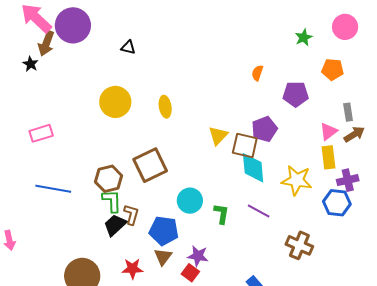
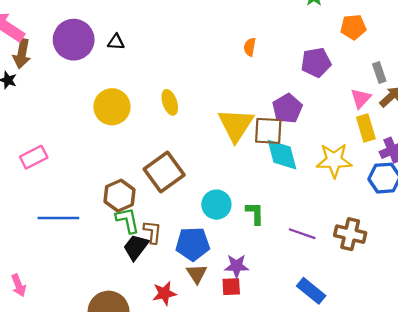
purple circle: (73, 25) -> (74, 40), moved
orange semicircle: (257, 73) -> (250, 47), moved
yellow triangle: (218, 136) -> (236, 125), size x1.6
purple line: (259, 211) -> (302, 234), moved
red square: (190, 273) -> (231, 287), turned -30

